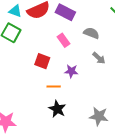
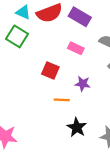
pink rectangle: (64, 40) -> (76, 48), turned -32
black star: (57, 109) -> (77, 127), moved

